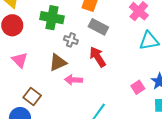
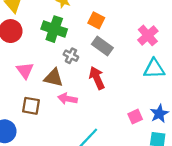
pink triangle: (20, 60) -> (25, 70), moved
brown triangle: (58, 62) -> (53, 78), turned 30
brown square: (32, 97) -> (31, 106), moved, turned -36

